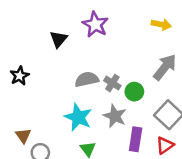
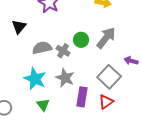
black triangle: (59, 39) -> (19, 27), moved
green circle: (134, 92) -> (81, 40), moved

